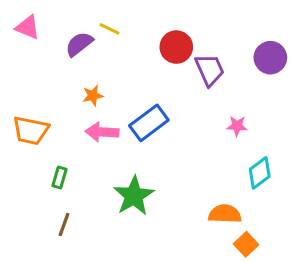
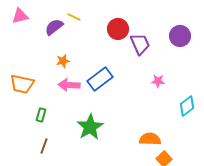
pink triangle: (28, 27) -> (20, 16), turned -36
cyan diamond: (260, 173) -> (187, 106), moved

